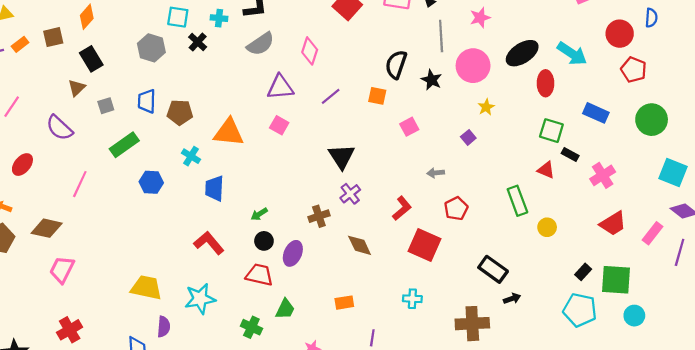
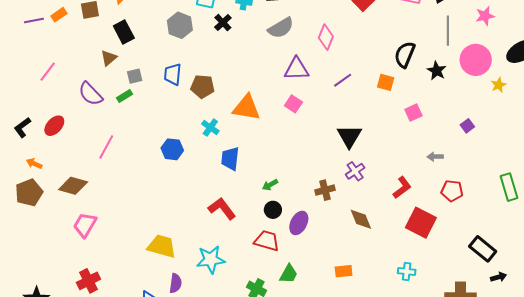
yellow star: (486, 107) -> (499, 85), moved
green rectangle: (124, 145) -> (125, 96), moved, size x0.6
red pentagon: (456, 209) -> (452, 191), turned 30

